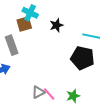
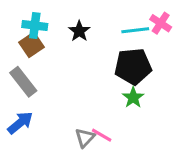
green star: (73, 96) -> (133, 98), moved

